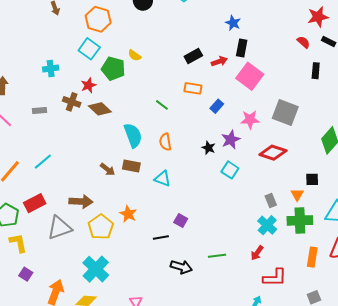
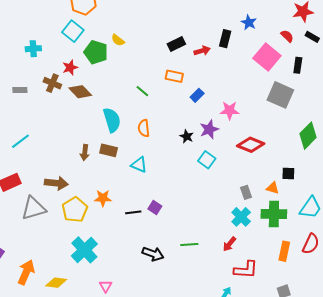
blue star: (233, 23) -> (249, 22), moved
pink square: (250, 76) -> (267, 57), moved
gray square: (285, 112) -> (280, 95), moved
brown arrow: (108, 169) -> (85, 153), turned 56
orange triangle: (297, 195) -> (273, 188), turned -48
orange star: (128, 214) -> (103, 198), turned -30
black line: (161, 237) -> (133, 212), moved
cyan cross: (96, 269) -> (84, 250), moved

